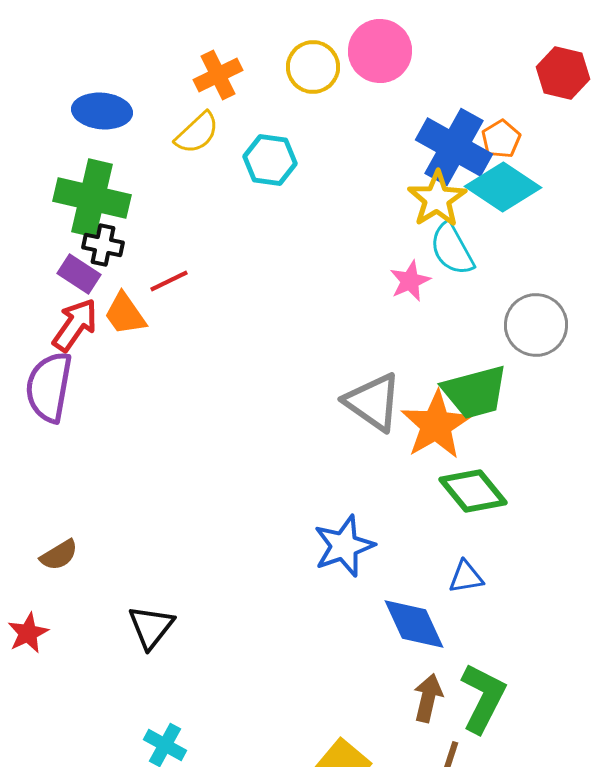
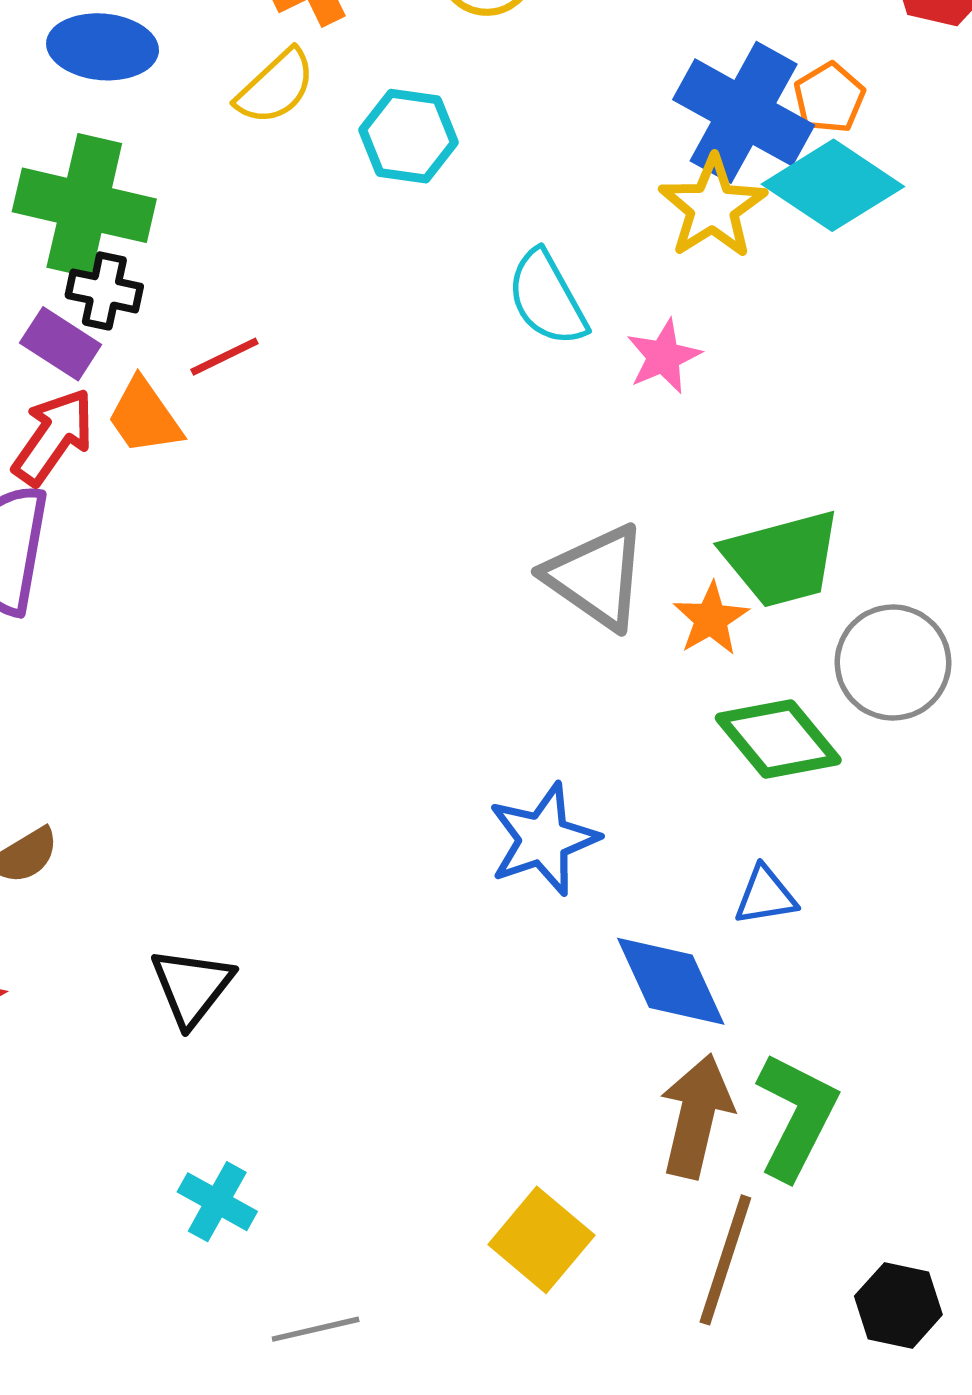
cyan semicircle: (452, 249) -> (547, 298), moved
gray circle: (536, 325) -> (893, 663), moved
orange star: (436, 425) -> (711, 619), size x0.6
brown arrow: (428, 698) -> (696, 1116), size x1.4

